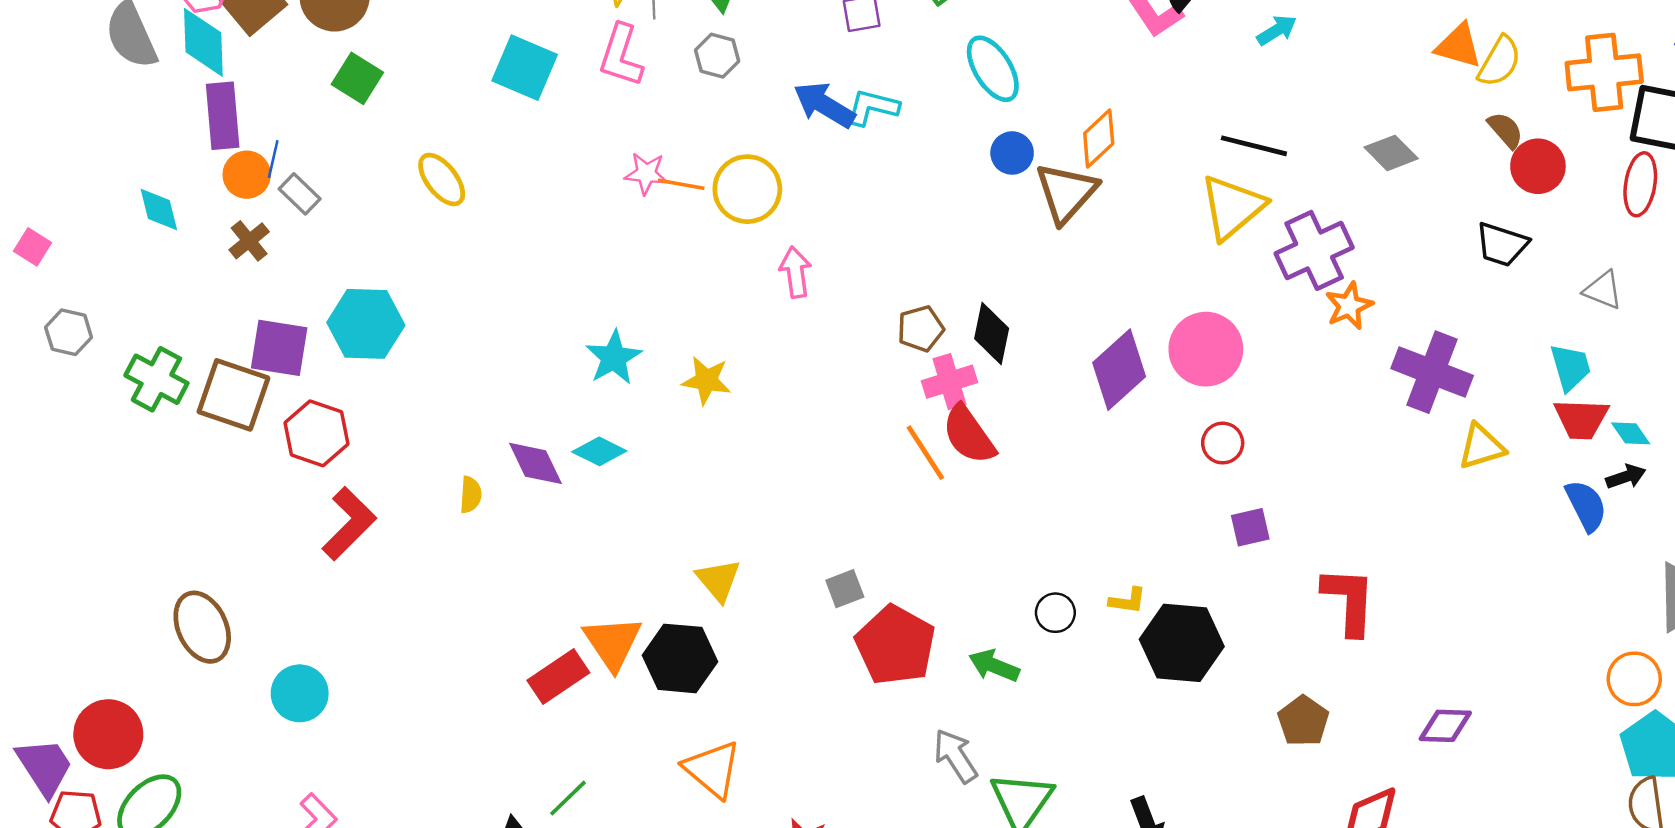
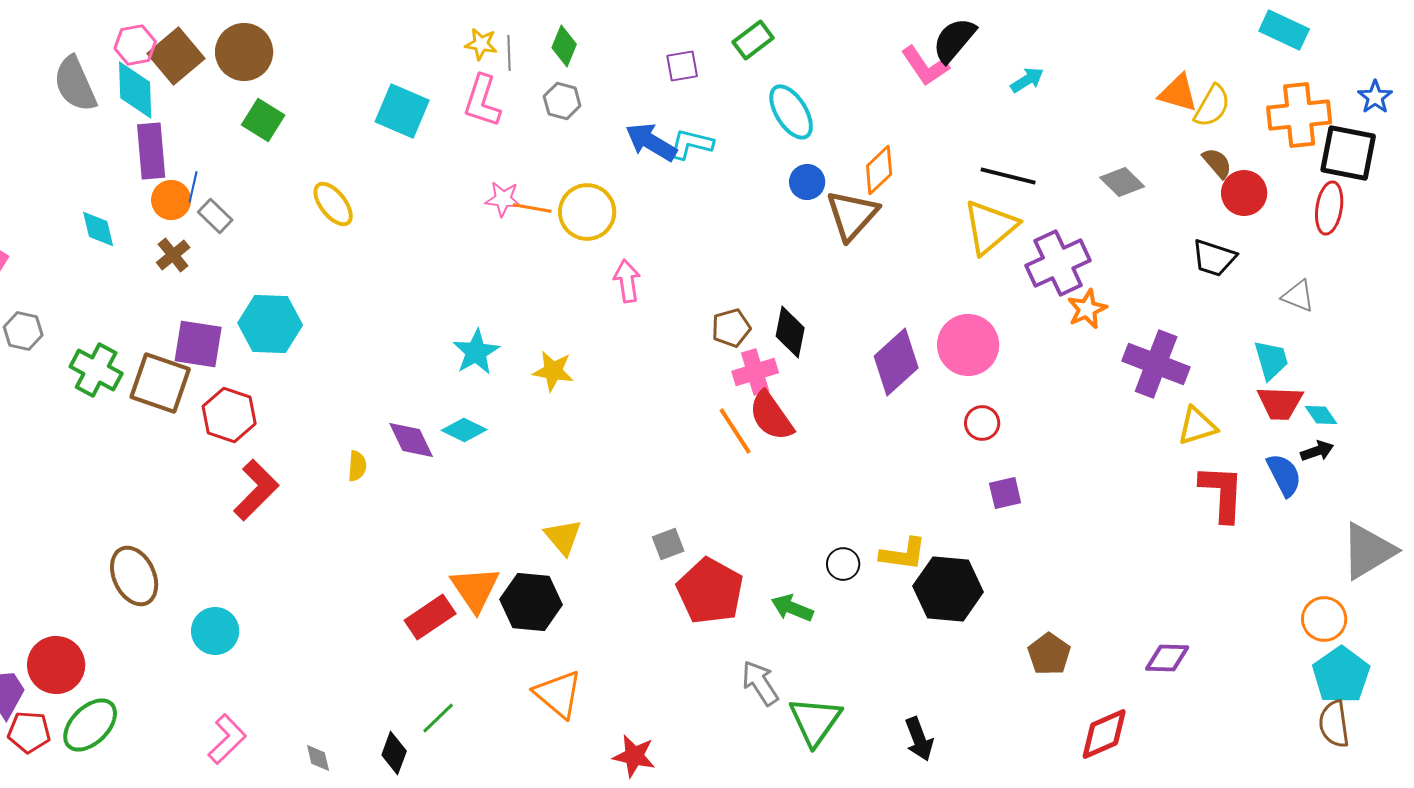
yellow L-shape: (1128, 601) -> (903, 554), size x1.5
red L-shape: (1349, 601) -> (1222, 493), moved

